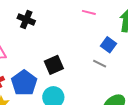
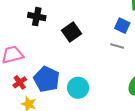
black square: (54, 65) -> (71, 32), moved

